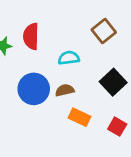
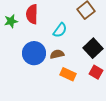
cyan semicircle: (69, 58) -> (60, 30), turned 133
red square: (117, 127) -> (96, 72), moved

